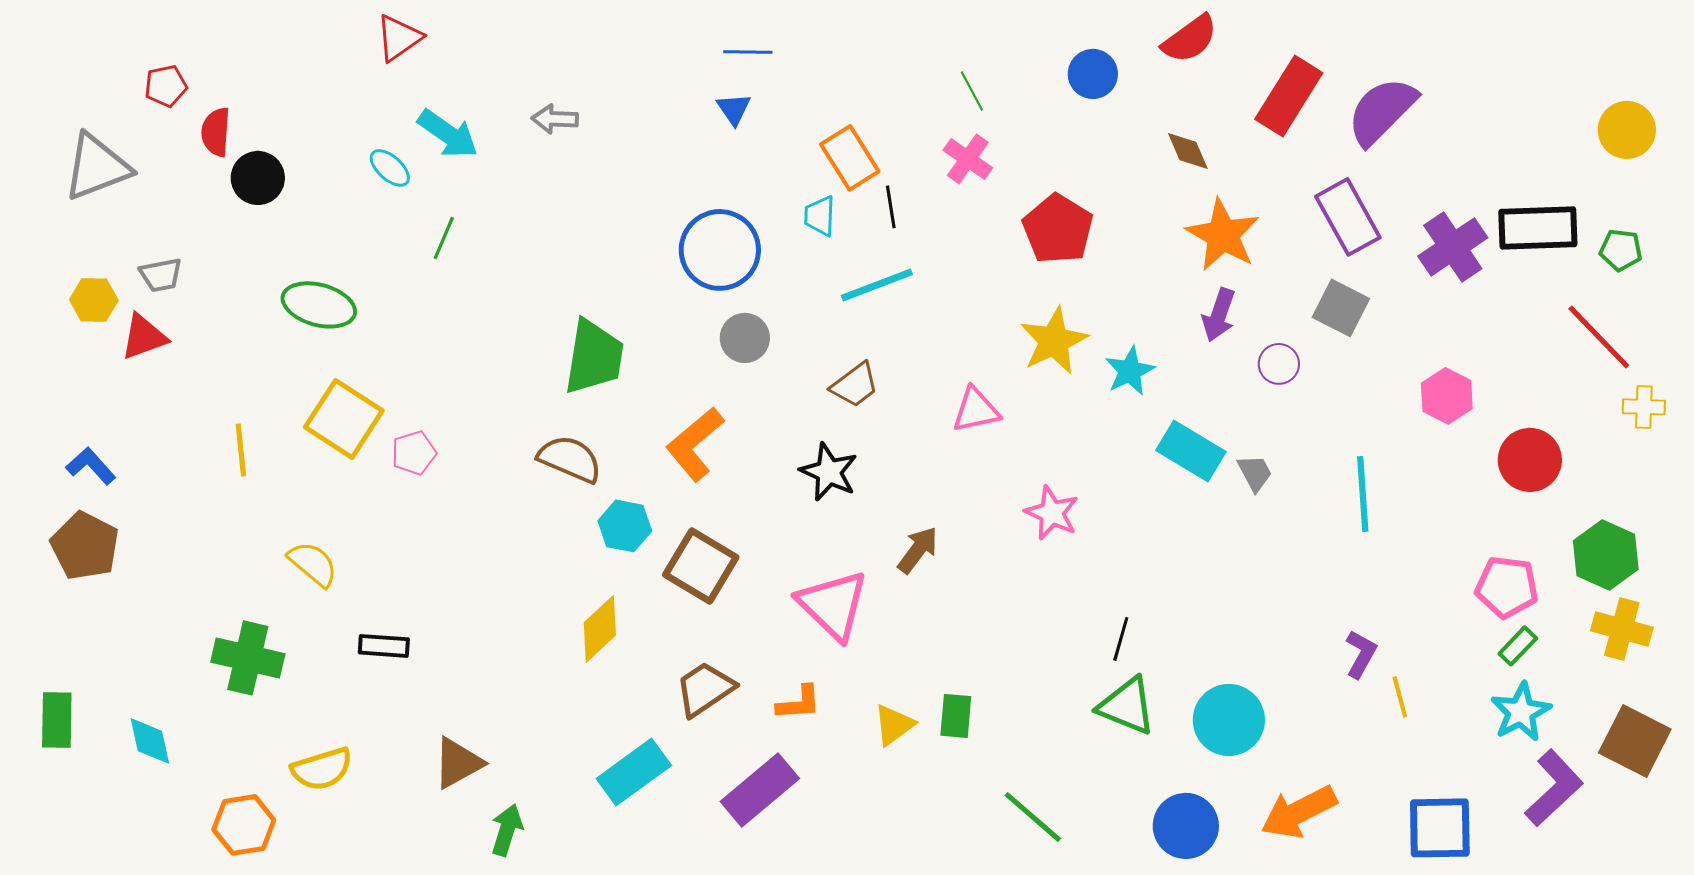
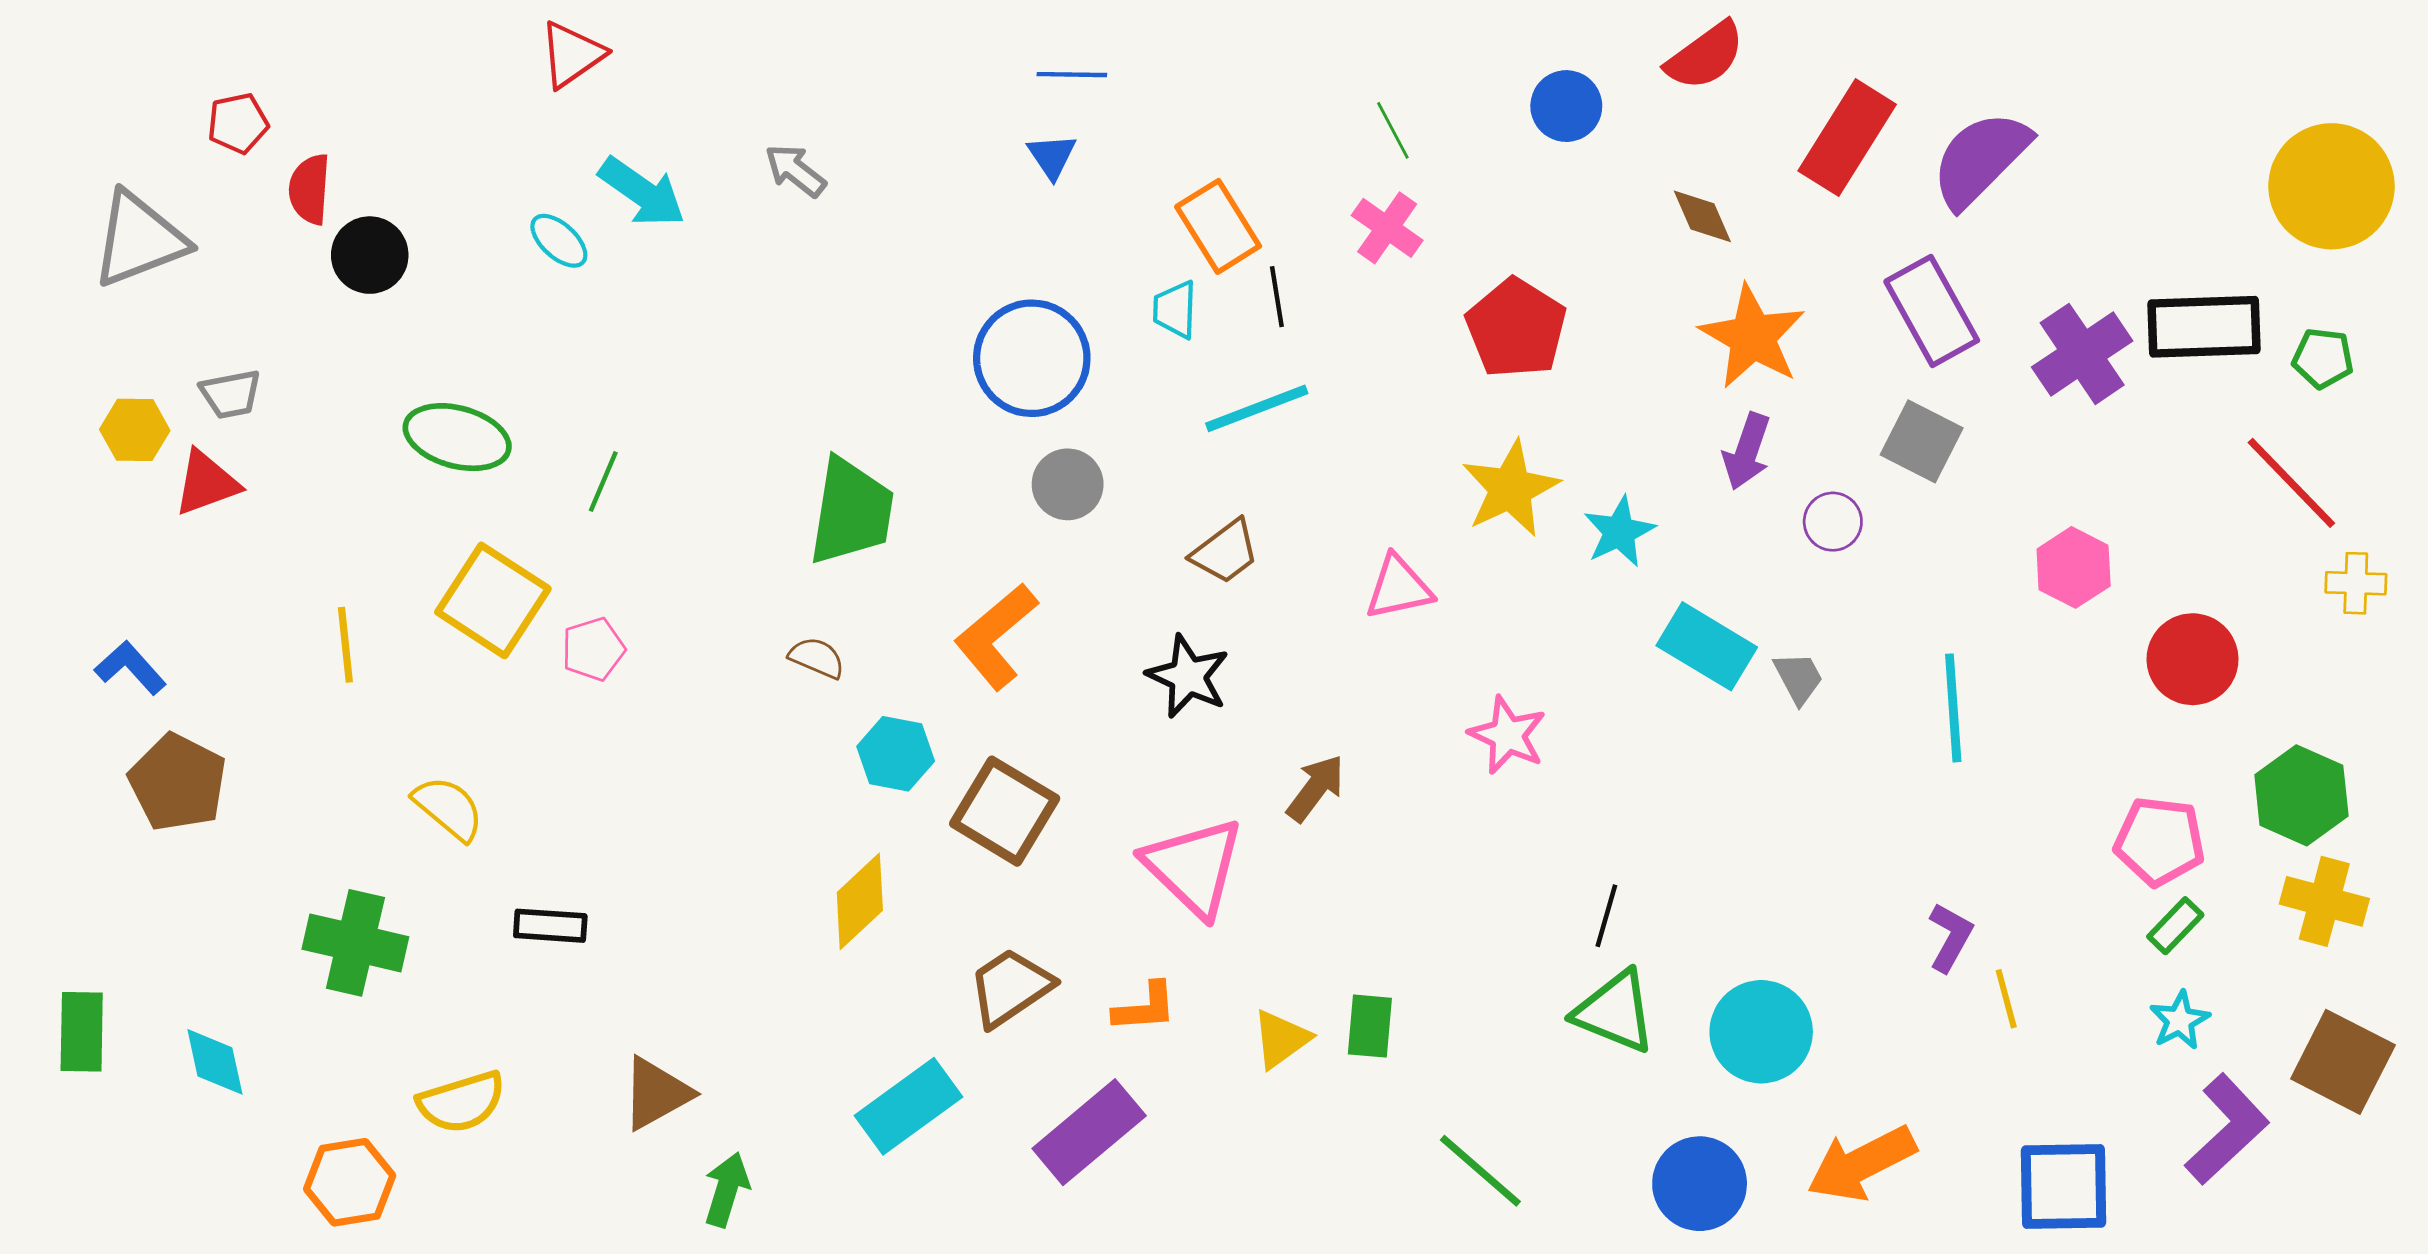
gray arrow: (555, 119) -> (795, 171), turned 36
yellow circle: (1627, 130) -> (2331, 186), size x1.5
green line: (444, 238) -> (603, 481), moved
brown semicircle: (570, 459) -> (817, 658), size x0.6
brown pentagon: (85, 546) -> (178, 782), moved
cyan star: (1521, 712) -> (2180, 1020), size x0.7

